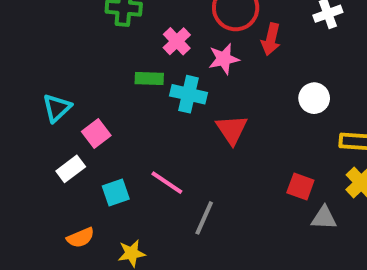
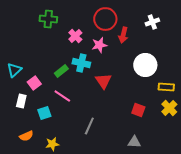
green rectangle: (149, 79) -> (61, 71), moved, turned -40
white circle: (314, 98) -> (145, 65), size x1.5
white rectangle: (71, 169) -> (21, 101), turned -40
pink line: (167, 183) -> (62, 96), moved
gray triangle: (324, 218) -> (134, 142), moved

